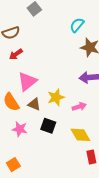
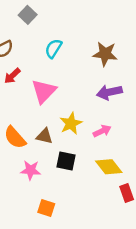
cyan semicircle: (77, 25) -> (53, 48), moved
pink triangle: (27, 82) -> (44, 91), moved
orange square: (13, 165) -> (46, 208), moved, turned -32

